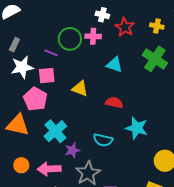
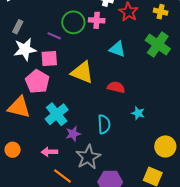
yellow triangle: (80, 89) -> (82, 72), size x1.4
cyan star: (137, 128) -> (138, 113), size x0.6
cyan semicircle: (103, 140) -> (104, 124), turned -108
orange circle: (21, 165) -> (13, 150), moved
pink arrow: (49, 169) -> (49, 152), size x0.7

